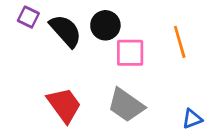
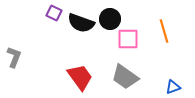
black semicircle: (66, 31) -> (81, 23), turned 152

